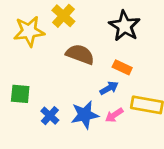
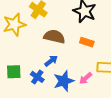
blue arrow: (109, 88) -> (51, 61), moved
blue cross: (50, 116) -> (37, 77), moved

